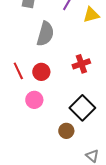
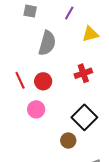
yellow triangle: (91, 15) -> (90, 34), moved

